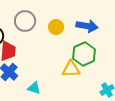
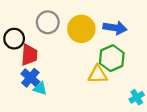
yellow circle: (56, 27) -> (81, 29), size x1.6
cyan triangle: (34, 88) -> (40, 89), moved

